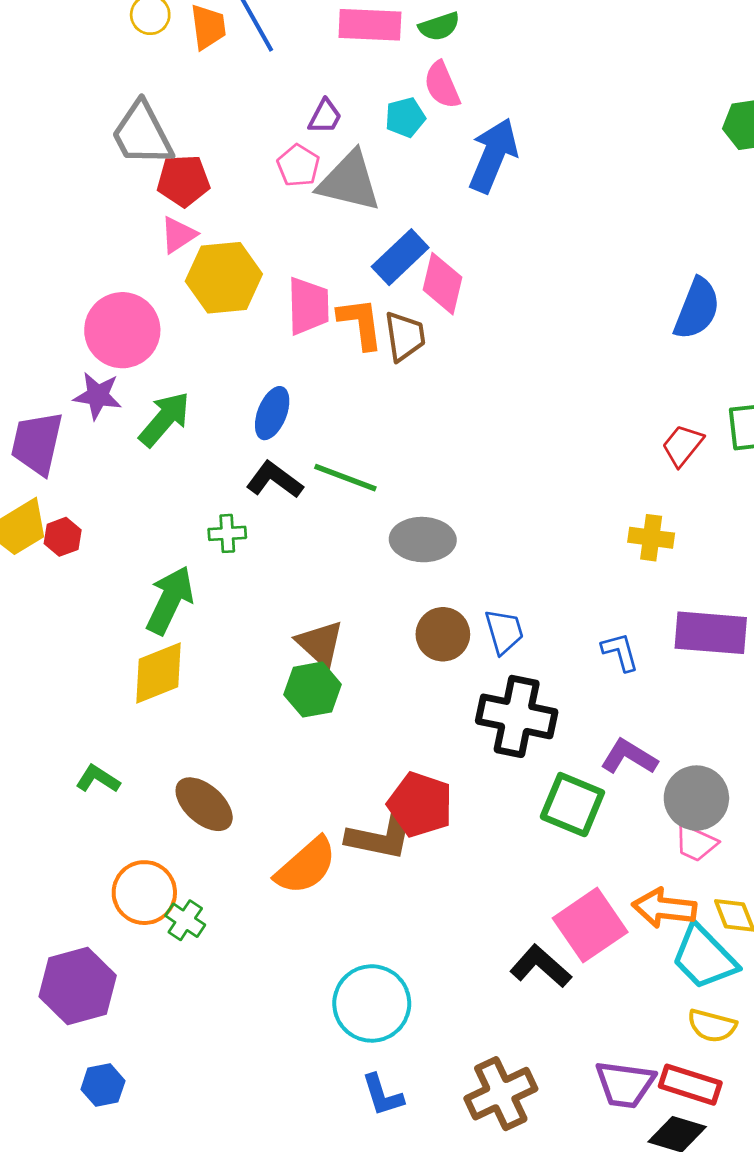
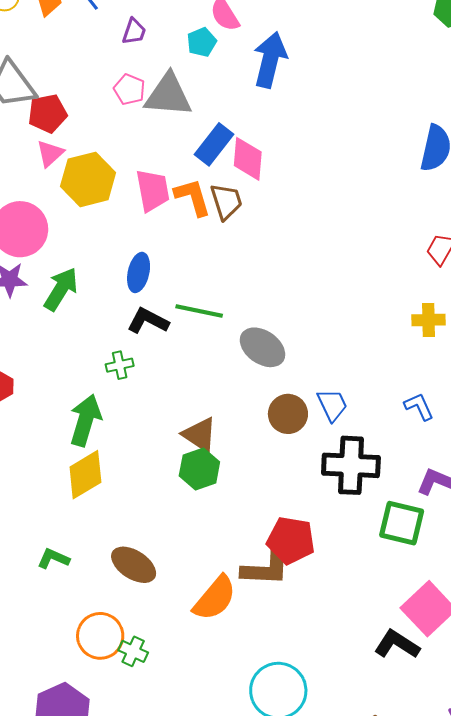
purple trapezoid: (325, 116) -> (134, 32), moved
gray ellipse: (423, 540) -> (263, 347), turned 42

